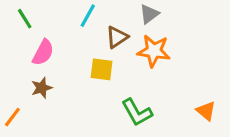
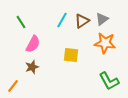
brown triangle: (117, 37) -> (82, 21), moved
green L-shape: (137, 112) -> (109, 81), moved

